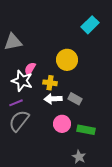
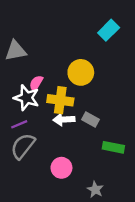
yellow cross: (50, 83) -> (60, 100), size x1.5
pink circle: (62, 124) -> (61, 168), moved
green rectangle: (86, 130) -> (113, 147), moved

